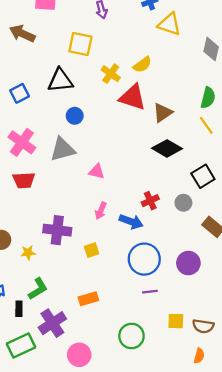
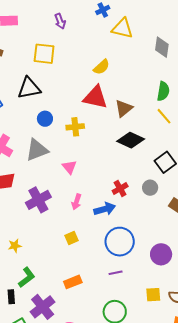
yellow cross: (111, 74) -> (75, 127), moved, turned -36
pink triangle: (97, 172) -> (69, 167), turned 42
blue arrow: (131, 222) -> (105, 209), turned -30
purple cross: (57, 230) -> (38, 200), moved, turned -30
purple circle: (188, 263) -> (161, 254), moved
purple line: (150, 292) -> (116, 273), moved

